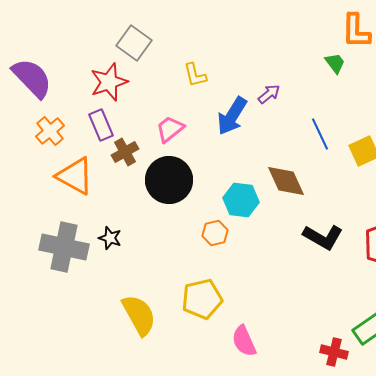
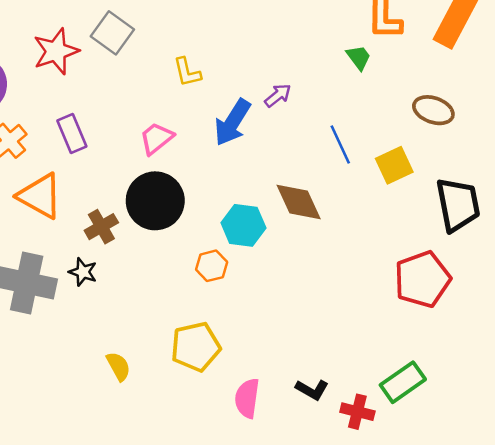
red star: (109, 82) -> (56, 51), moved
brown cross: (125, 152) -> (101, 227), moved
black L-shape: (323, 237) -> (312, 390), moved, size x0.7
yellow semicircle: (139, 315) -> (118, 366), size x0.6
pink semicircle: (244, 341) -> (247, 398), turned 32

